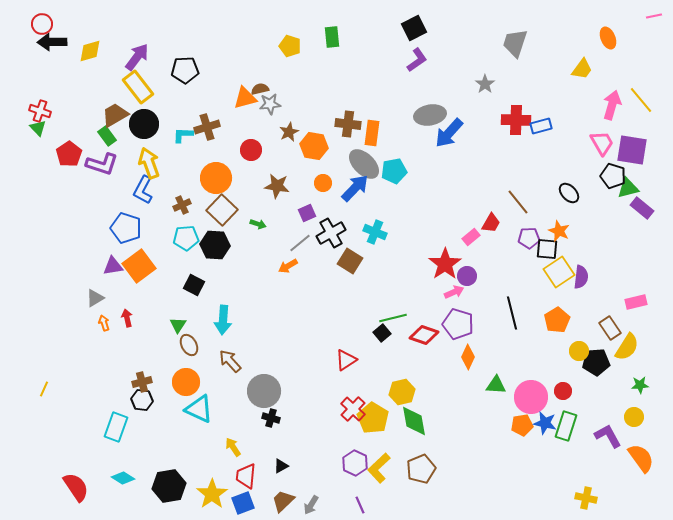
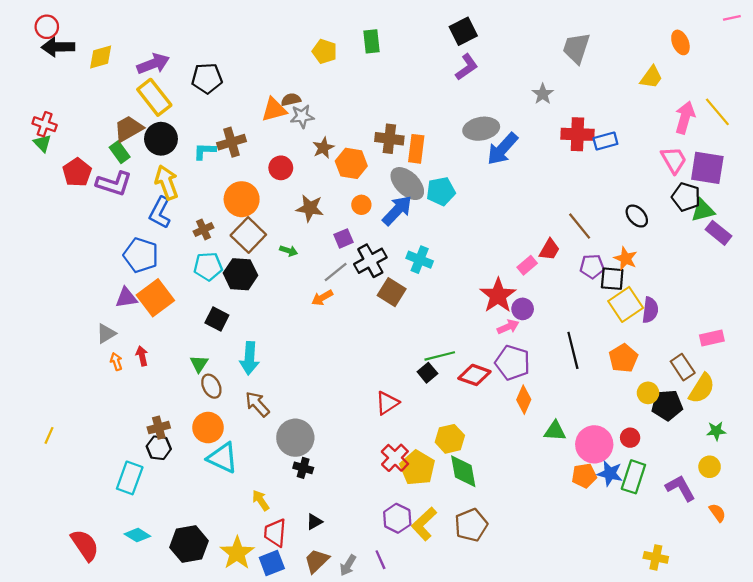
purple arrow: (137, 57) -> (153, 64), turned 32
orange semicircle: (641, 458) -> (717, 513), size x0.6
purple line: (360, 505) -> (380, 560), moved

